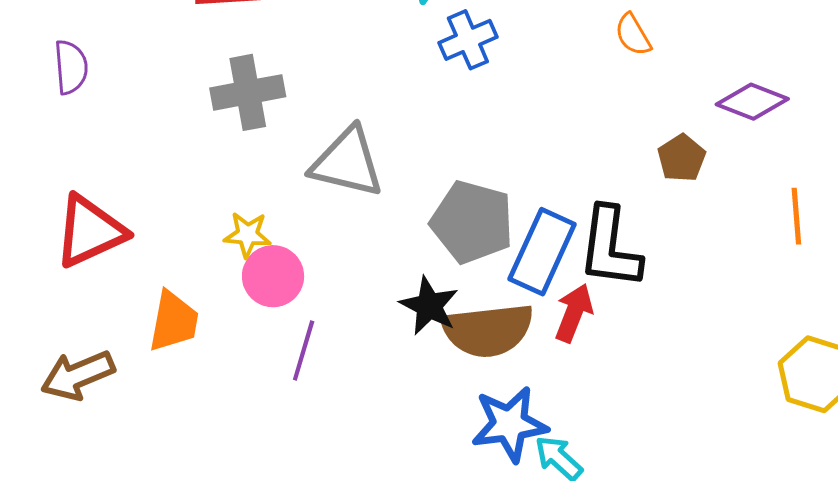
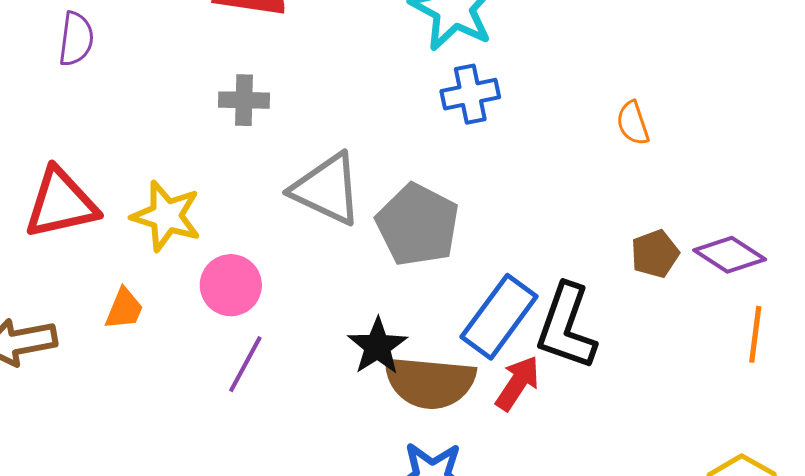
gray cross: (248, 92) -> (244, 100), size x0.7
purple diamond: (752, 102) -> (730, 255), moved
gray pentagon: (472, 222) -> (418, 225), moved
yellow star: (247, 235) -> (166, 216), moved, size x1.5
orange trapezoid: (174, 321) -> (124, 309), size x0.7

